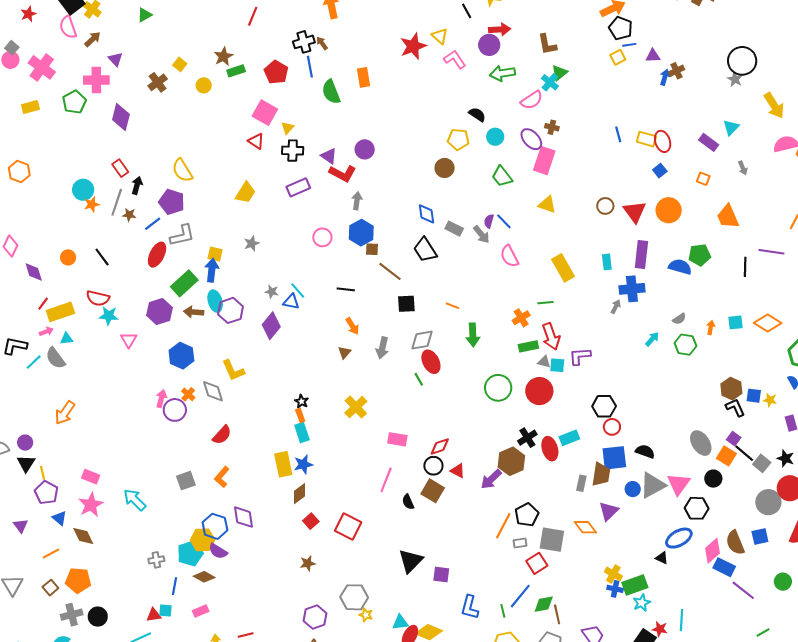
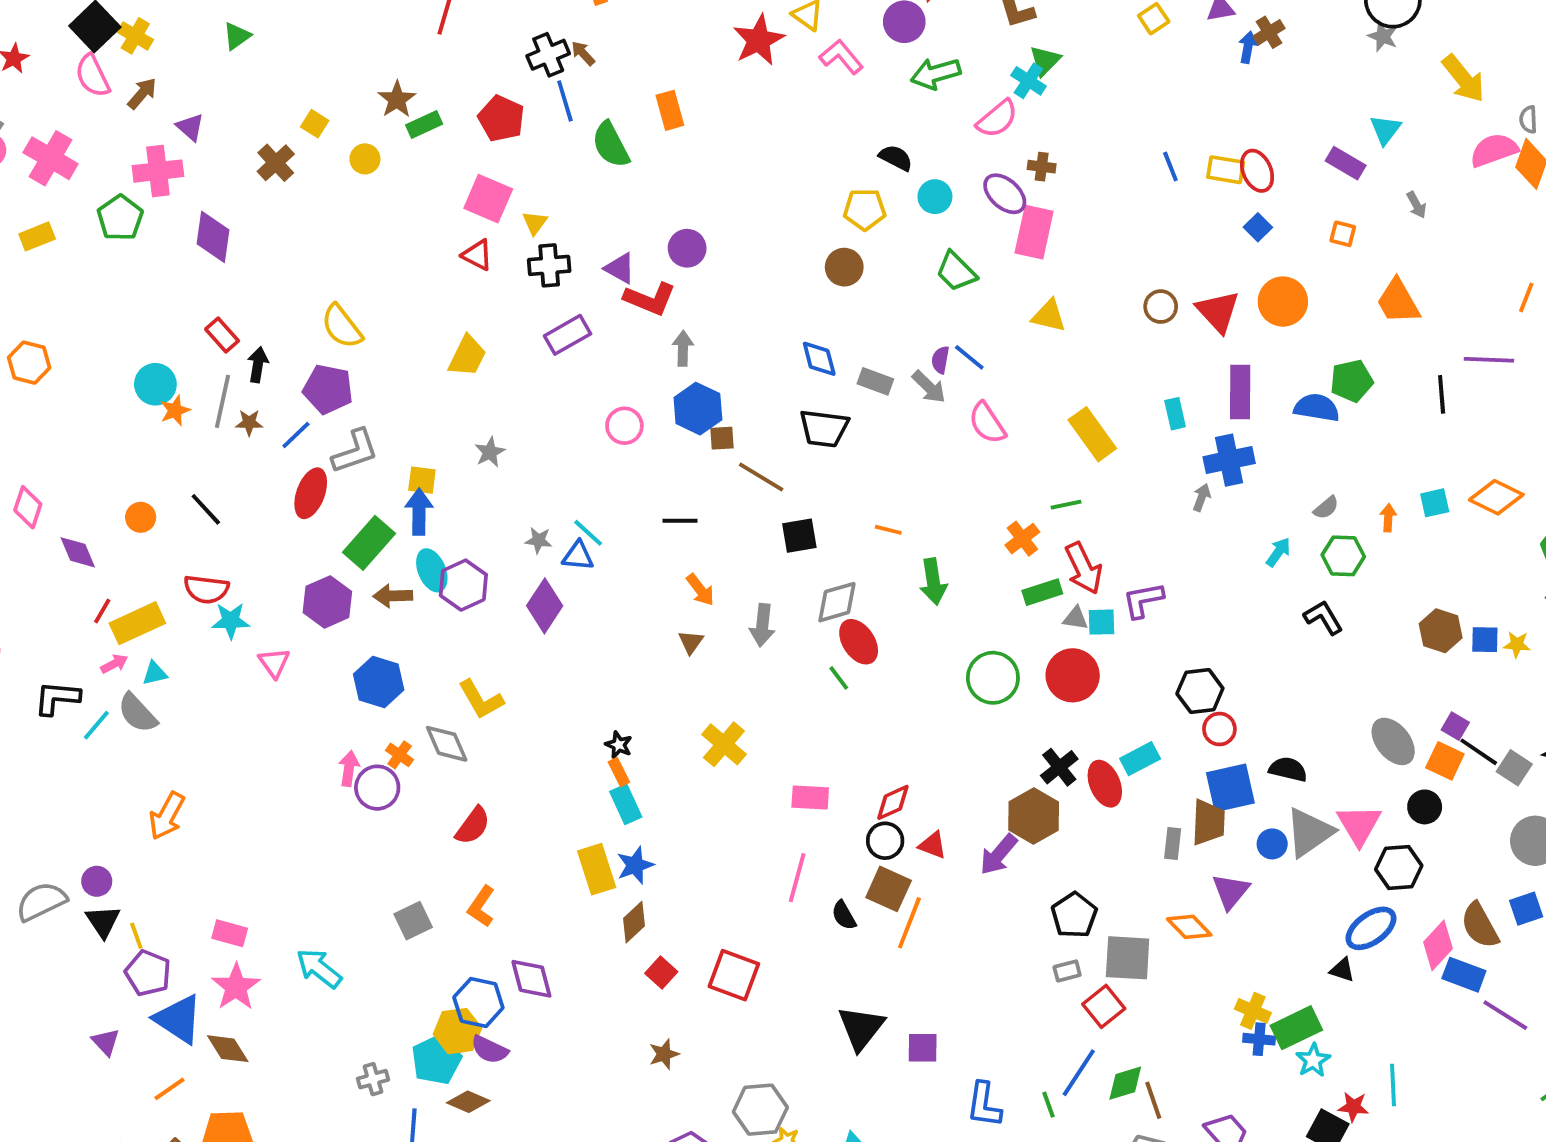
black trapezoid: (425, 250) -> (824, 428), turned -44
black L-shape: (735, 408) -> (1323, 617), moved
blue triangle: (59, 518) -> (178, 1019), size x1.8
orange line: (503, 526) -> (909, 923), moved

